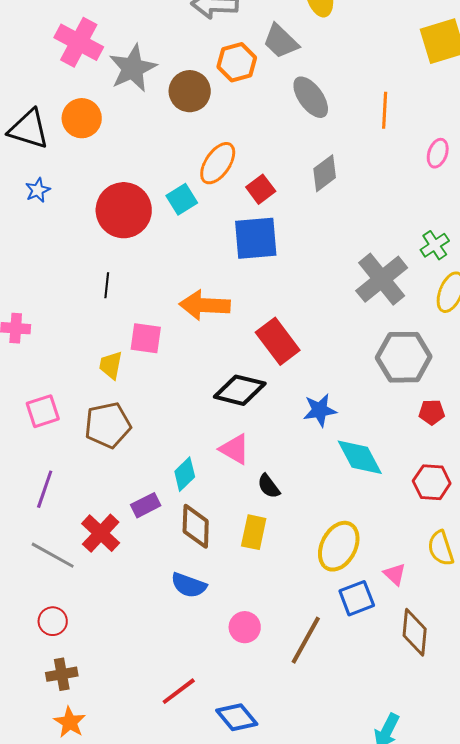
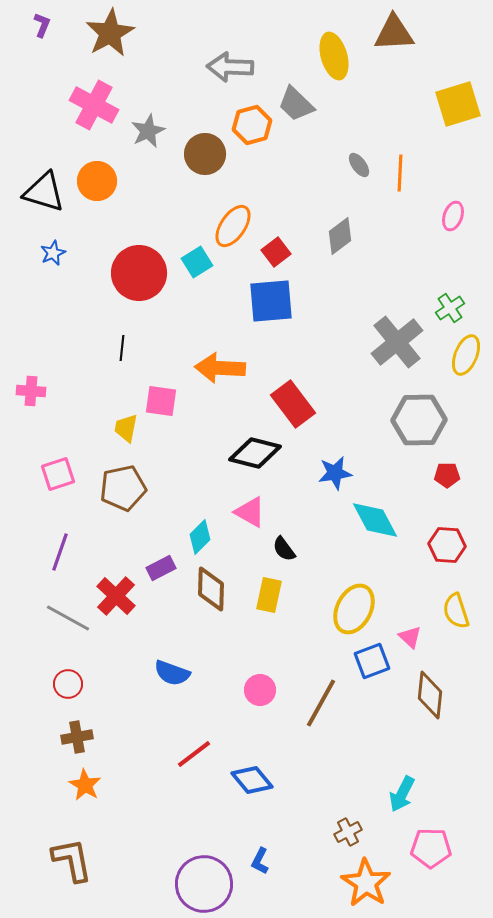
gray star: (133, 68) -> (148, 131), size x0.7
gray ellipse: (311, 97) -> (359, 165), moved, size x0.6
blue semicircle: (189, 585) -> (172, 673), moved

